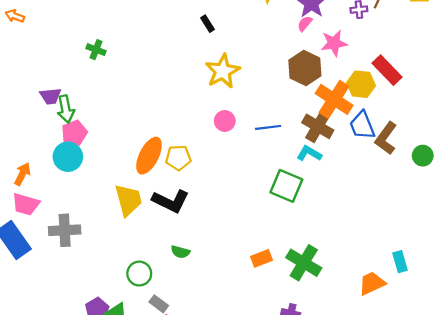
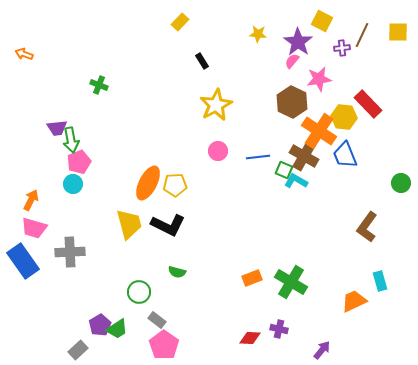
brown L-shape: (386, 138) -> (367, 227), moved
cyan circle: (68, 157) -> (73, 184), size x0.7
green square: (286, 186) -> (284, 170), moved, size x0.6

